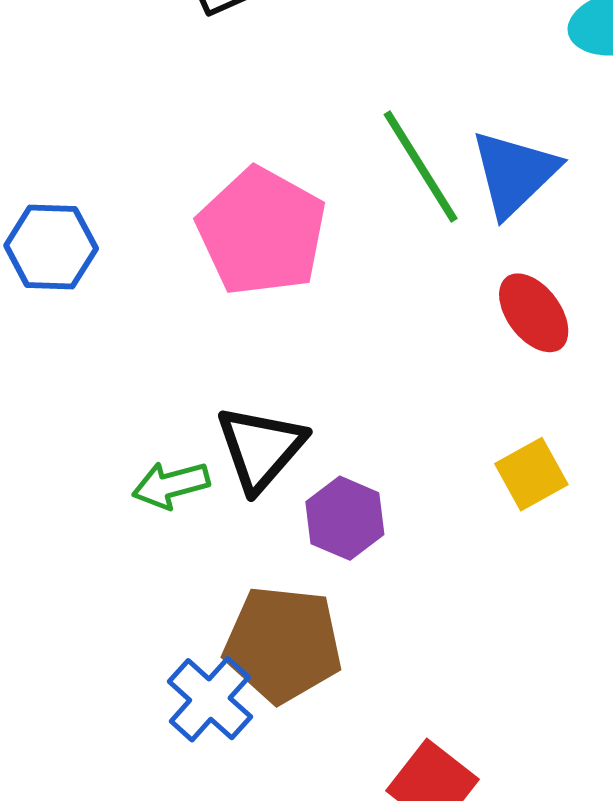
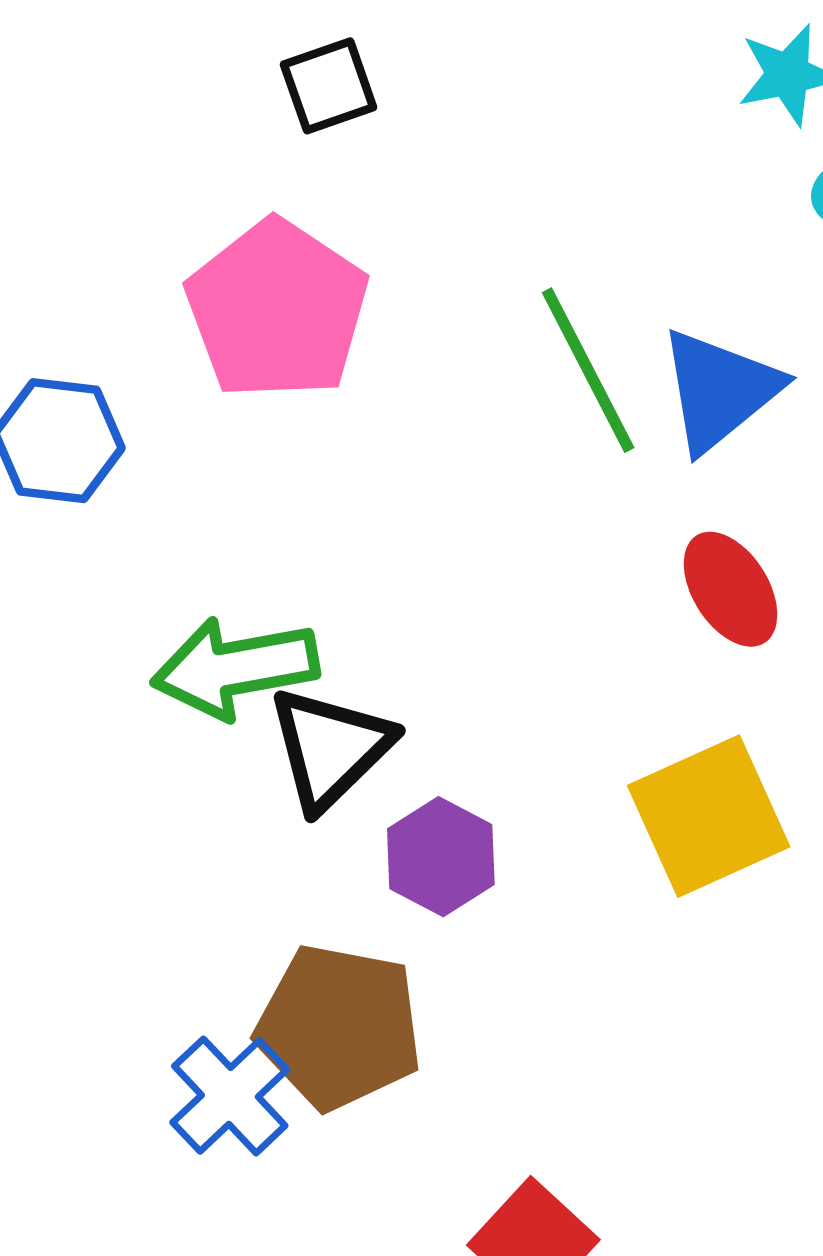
pink pentagon: (262, 232) -> (277, 310), moved
yellow square: (531, 474) -> (709, 816), size x1.6
green arrow: (171, 485) -> (235, 668), moved, size x1.5

